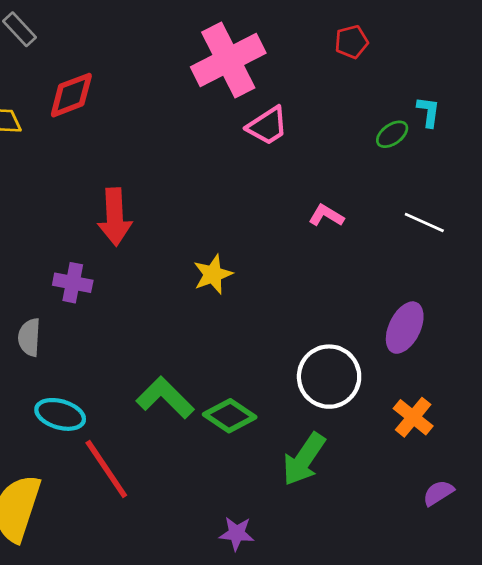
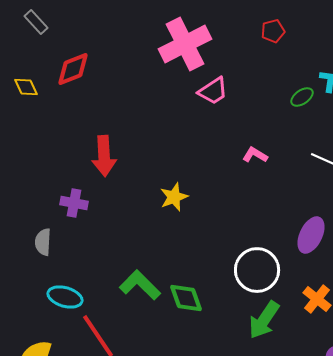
green diamond: (230, 416) -> (186, 298), turned 36
green arrow: (304, 459) -> (264, 320), moved

